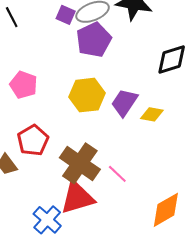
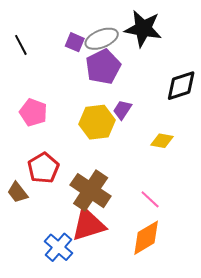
purple trapezoid: (124, 103) -> (122, 110), moved, size x0.7
pink line: (117, 174) -> (150, 199), moved
orange diamond: (166, 210) -> (146, 238), moved

